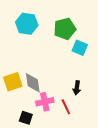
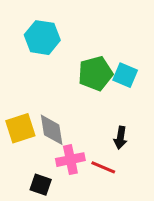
green pentagon: (65, 29) -> (95, 74), moved
red line: (66, 107) -> (103, 167), turned -42

